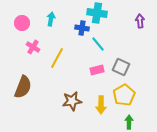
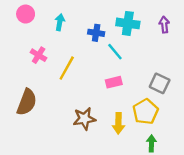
cyan cross: (97, 13) -> (128, 23), moved
pink circle: (22, 23) -> (26, 14), moved
gray square: (121, 67) -> (160, 83), moved

